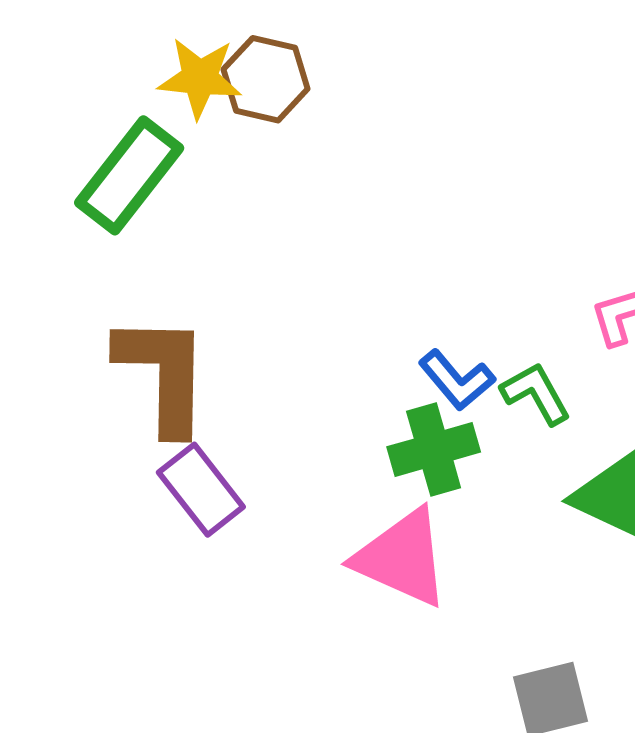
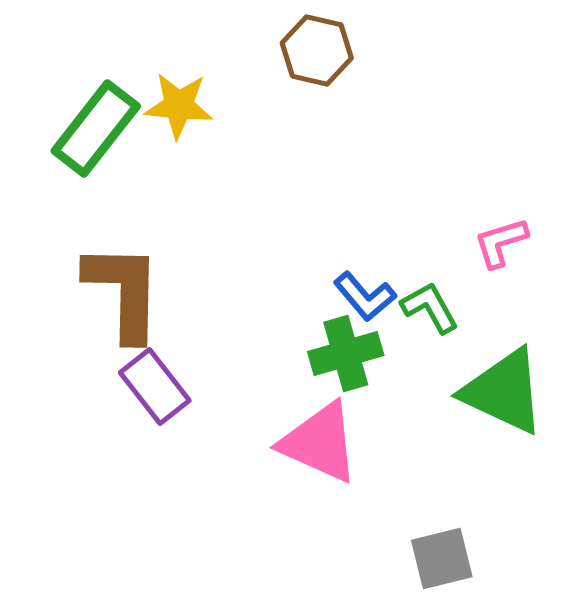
yellow star: (200, 78) -> (179, 106), moved
brown hexagon: (266, 79) -> (317, 51), moved

